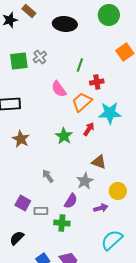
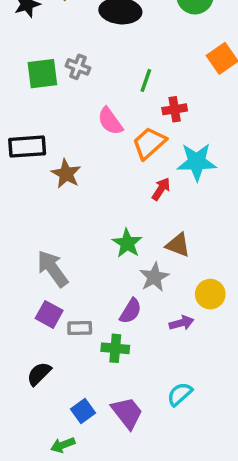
gray cross: (40, 57) -> (78, 67), turned -32
green star: (64, 136) -> (127, 243), moved
brown star: (21, 139) -> (66, 174), moved
gray arrow: (48, 176) -> (53, 269), moved, size x1.6
cyan semicircle: (112, 240) -> (180, 394), moved, size x0.7

